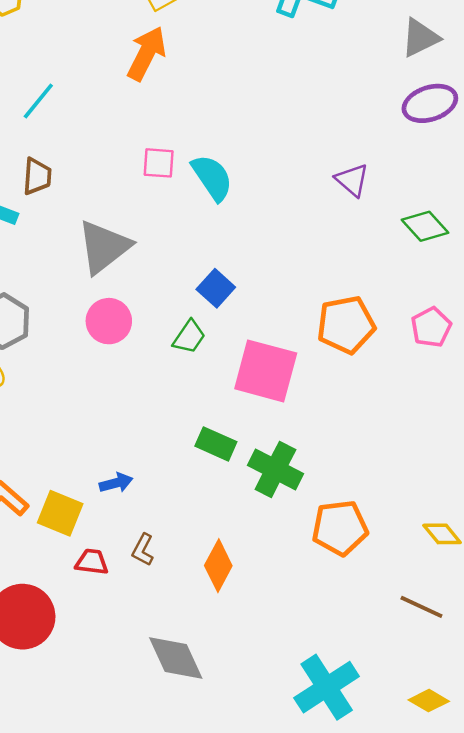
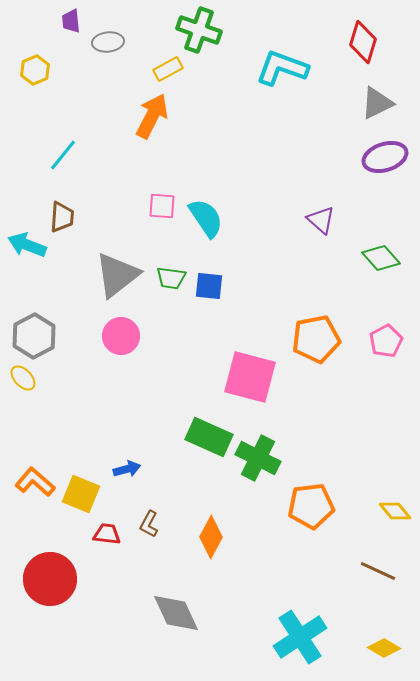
blue square: (216, 288) -> (209, 286), moved, turned -36
green trapezoid: (189, 337) -> (171, 278), moved, turned 64
green rectangle: (216, 444) -> (209, 437), size x1.4

